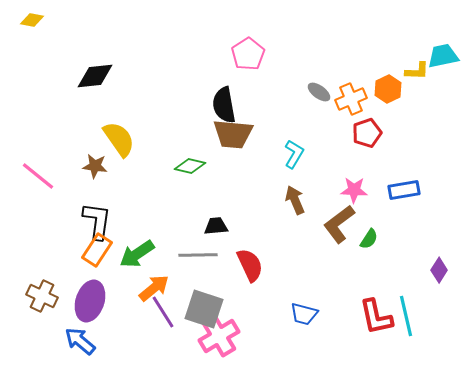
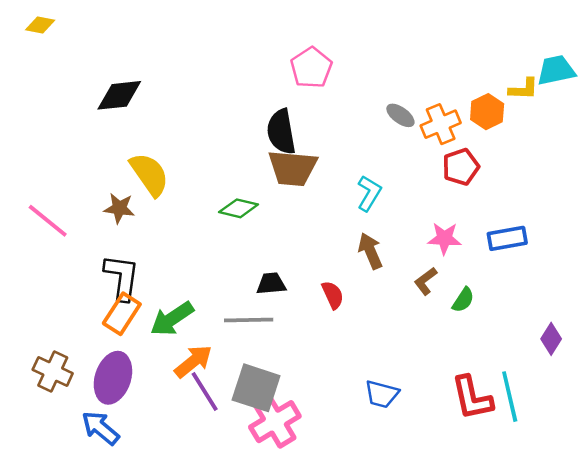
brown L-shape: (339, 224) -> (426, 281), size x0.6
red semicircle: (250, 265) -> (333, 295), moved, size x0.7

